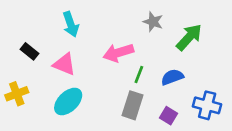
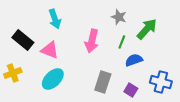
black rectangle: (30, 51) -> (23, 40), size x1.5
pink arrow: (118, 53) -> (92, 41), turned -60
green line: (139, 75) -> (122, 42), moved

